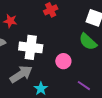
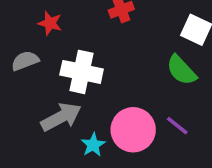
pink circle: (63, 61) -> (133, 130), moved, size x1.6
purple line: (84, 86) -> (177, 126), moved

